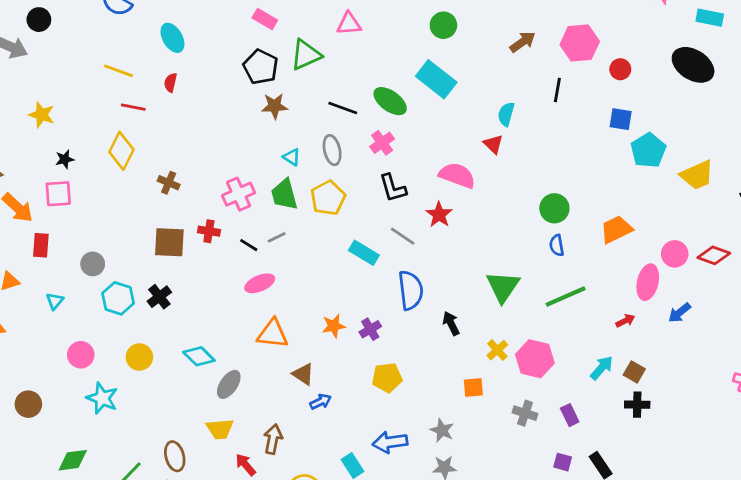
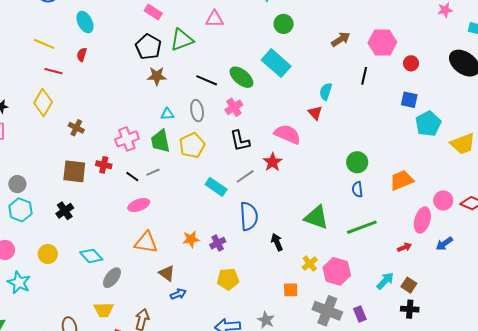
cyan triangle: (292, 157) -> (167, 114), turned -40
gray line: (403, 236) -> (245, 176), turned -72
green triangle: (503, 287) -> (316, 217), turned -48
cyan hexagon: (118, 298) -> (20, 210), moved
gray cross: (525, 413) -> (327, 311), size x1.6

